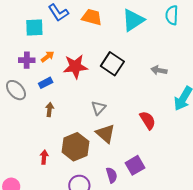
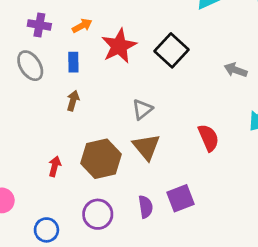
purple cross: (27, 60) -> (39, 25), moved
red star: (75, 67) -> (119, 46), turned -30
blue rectangle: (46, 83) -> (73, 62), turned -72

